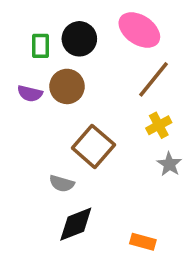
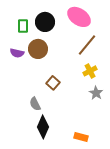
brown square: (93, 146) -> (53, 83), size x0.6
gray semicircle: (62, 183) -> (35, 104), turned 48
black diamond: (76, 224) -> (43, 127), turned -45

